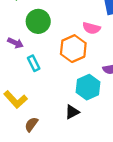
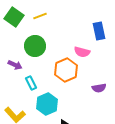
cyan hexagon: (88, 87) -> (47, 104), moved

